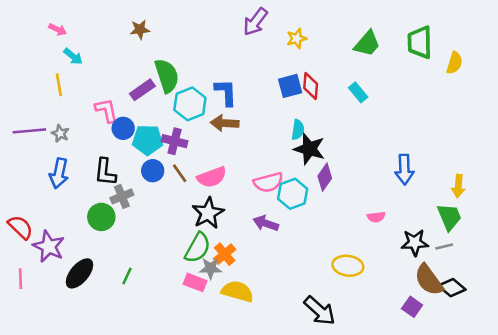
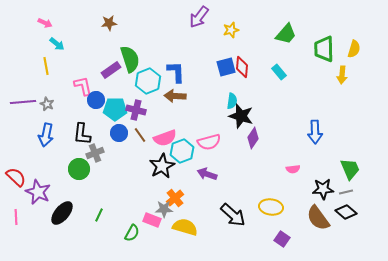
green trapezoid: (420, 42) -> (324, 49), moved
yellow arrow: (458, 186) -> (342, 75), moved
cyan hexagon: (293, 194) -> (182, 151), moved
green semicircle: (198, 248) -> (132, 233), moved, size x0.7
brown semicircle: (429, 280) -> (318, 218), moved
black diamond: (452, 288) -> (346, 212), moved
purple square: (412, 307) -> (282, 239), moved
black arrow: (320, 311) -> (233, 215), moved

